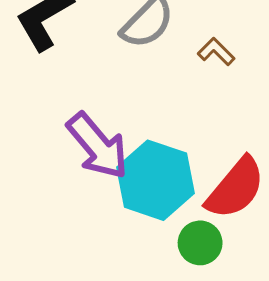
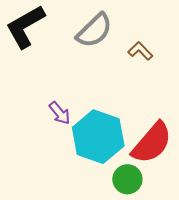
purple arrow: (98, 146) -> (60, 113), size x0.5

